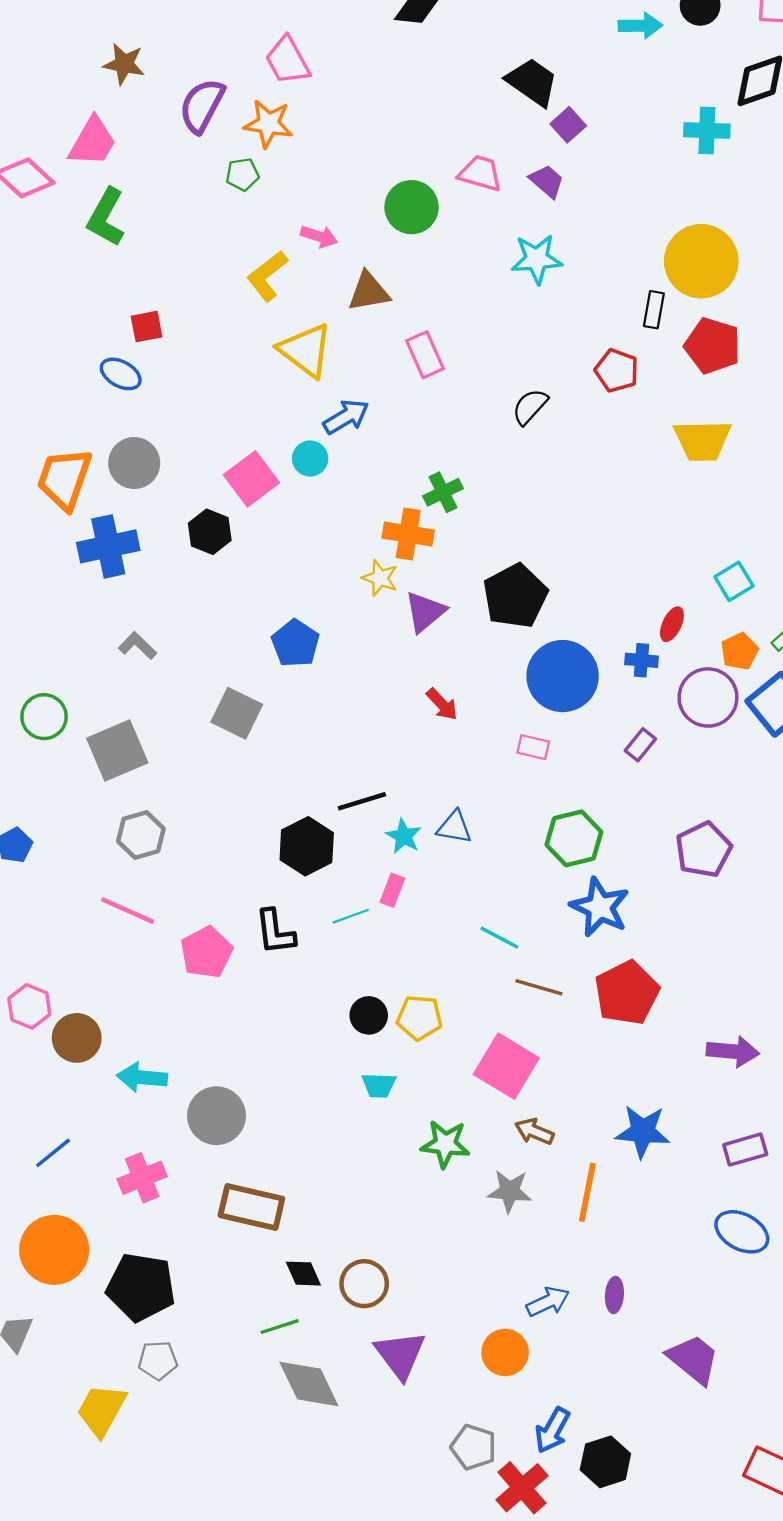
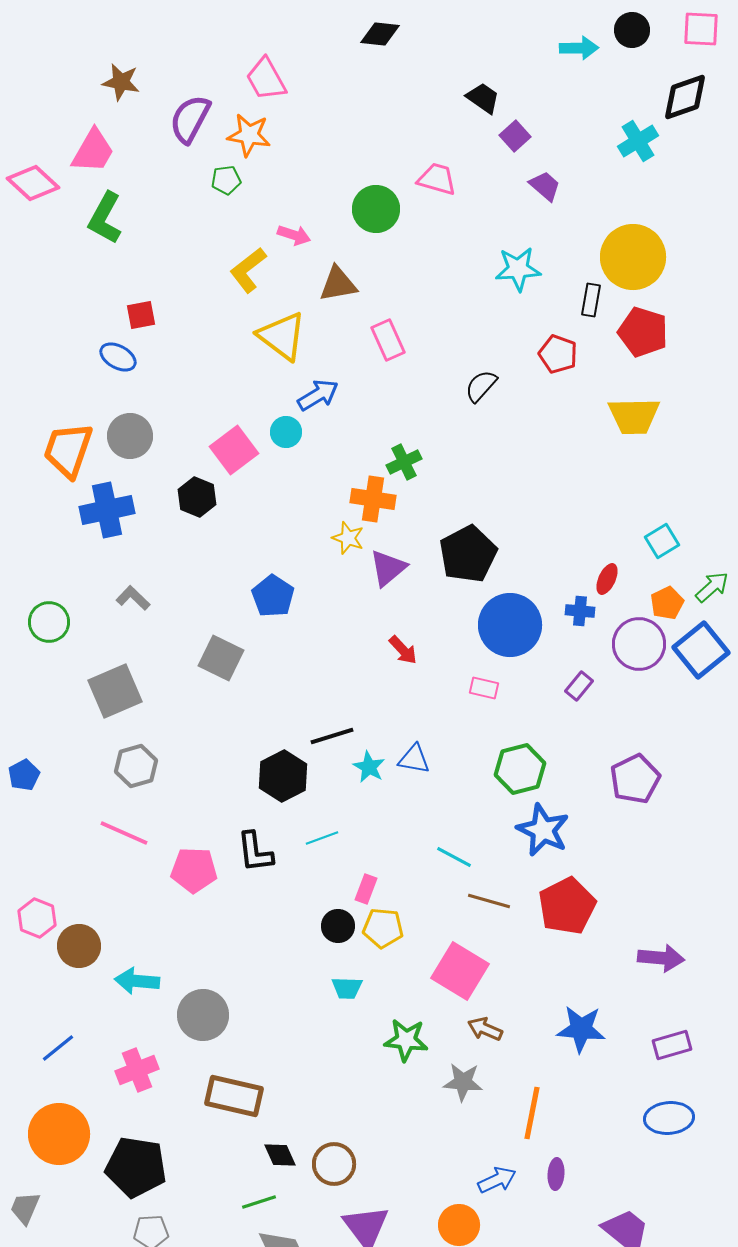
black trapezoid: (532, 82) -> (483, 98), size x0.7
cyan cross: (707, 130) -> (638, 141), turned -33
purple trapezoid: (547, 181) -> (545, 186), moved
cyan star: (537, 259) -> (518, 269), moved
green circle: (44, 717) -> (49, 622), moved
pink rectangle: (392, 890) -> (366, 889), moved
pink pentagon: (206, 952) -> (194, 870), turned 30
orange line: (587, 1192) -> (532, 1113), moved
blue ellipse: (742, 1232) -> (669, 1118), turned -33

